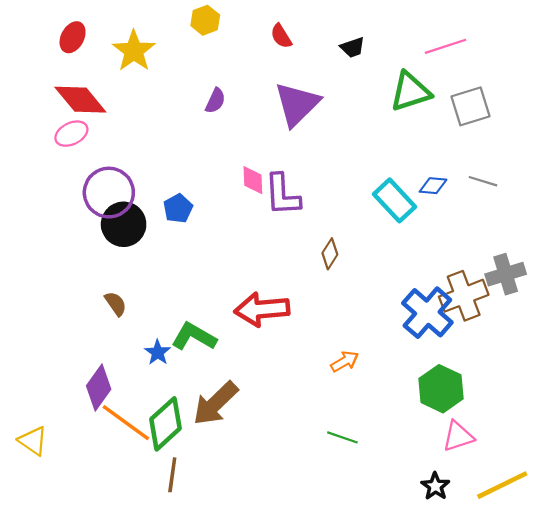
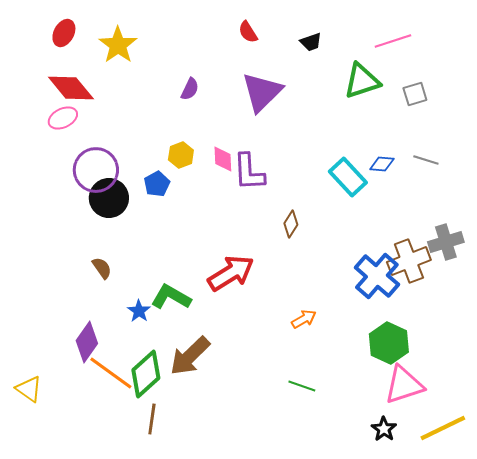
yellow hexagon: (205, 20) -> (181, 155), moved
gray square: (470, 106) -> (415, 94), size x0.7
red arrow: (262, 309) -> (231, 273), turned 153
pink triangle: (458, 436) -> (404, 385), size x1.4

